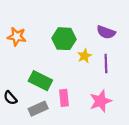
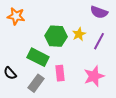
green hexagon: (64, 39) -> (56, 36), moved
purple line: (106, 63) -> (99, 41), turned 30
gray rectangle: (38, 109) -> (36, 83), turned -30

